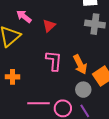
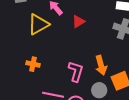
pink L-shape: (54, 61) -> (76, 71), moved

